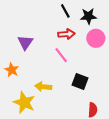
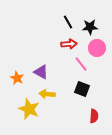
purple triangle: (25, 43) -> (41, 72), moved, turned -35
pink line: (61, 55) -> (81, 64), moved

